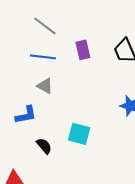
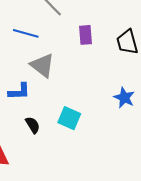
blue line: (43, 57) -> (26, 33), moved
gray triangle: (45, 86) -> (42, 65), size x1.5

